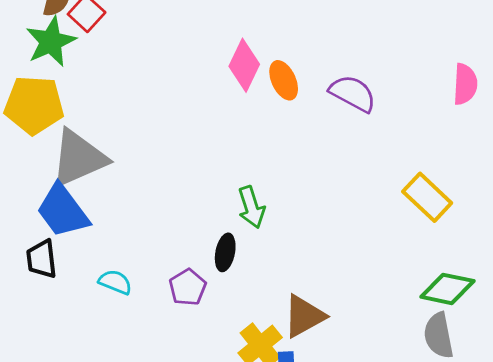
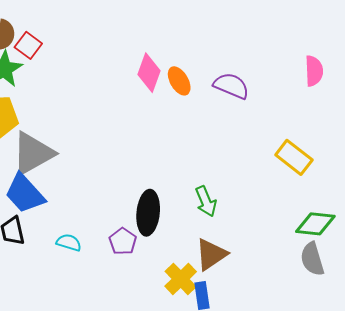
green arrow: (251, 207) -> (206, 201), moved
black ellipse: (225, 252) -> (148, 213), size x1.6

